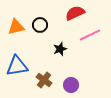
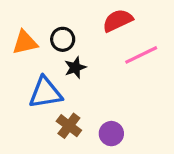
black star: (60, 49) -> (75, 68), moved
blue triangle: (17, 66) -> (45, 93), moved

